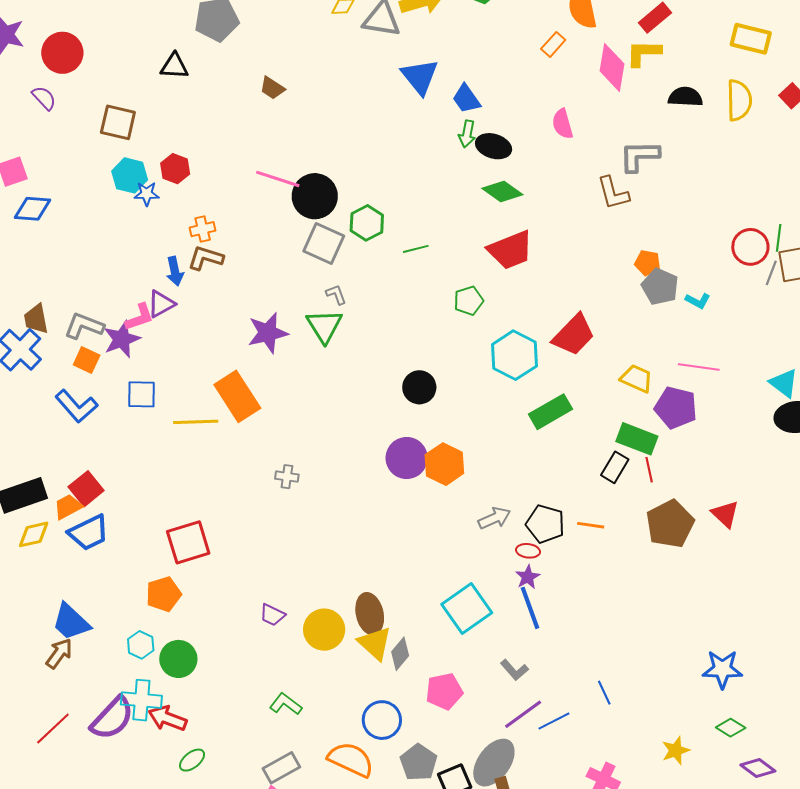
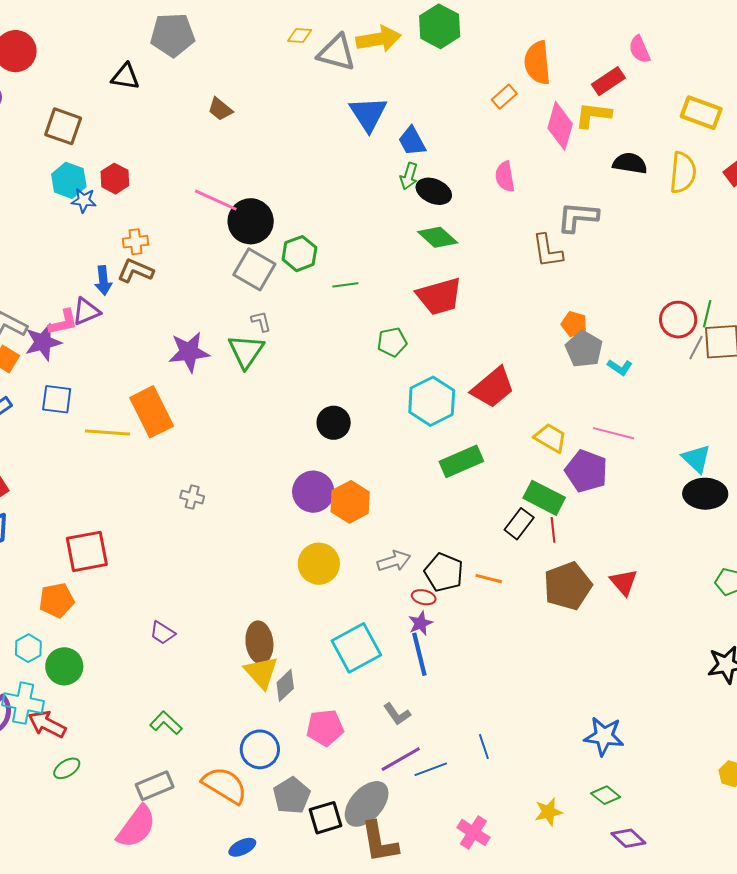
yellow circle: (324, 630) -> (319, 564), moved

